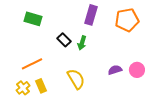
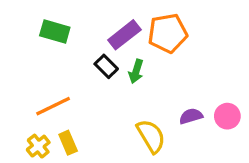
purple rectangle: (91, 15) -> (124, 35), moved, turned 36
orange pentagon: (127, 20) -> (168, 33), moved
yellow semicircle: (76, 79) -> (151, 136), moved

